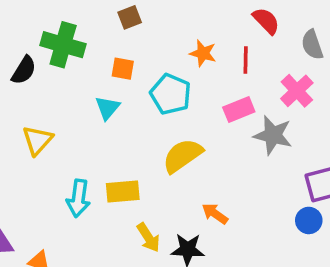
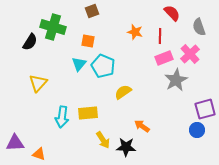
cyan pentagon: (171, 94) -> (103, 66), moved
pink rectangle: (239, 110) -> (164, 58), moved
gray star: (273, 135) -> (176, 80), turned 30
yellow semicircle: (183, 156) -> (123, 92), size x0.7

